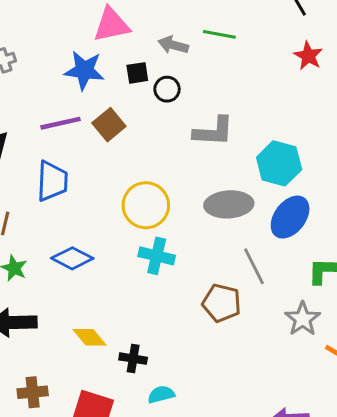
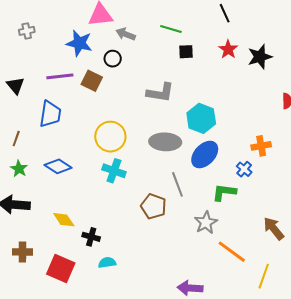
gray arrow: (173, 45) -> (126, 34), moved
black square: (137, 73) -> (186, 52), moved
black circle: (167, 89) -> (113, 59), moved
brown square: (109, 125) -> (92, 81), turned -30

